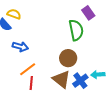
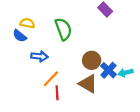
green semicircle: (76, 30) -> (63, 29), moved
blue cross: (80, 81) -> (108, 70), moved

